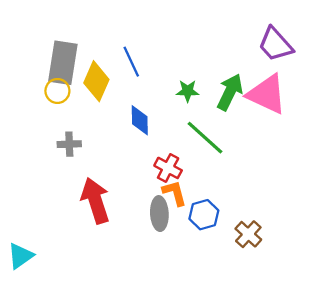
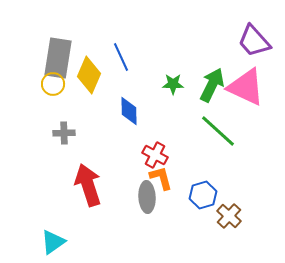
green line: (205, 138) -> (218, 131), moved
blue hexagon: (204, 215) -> (203, 195), moved
cyan triangle: (21, 256) -> (53, 242), moved

